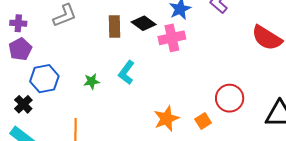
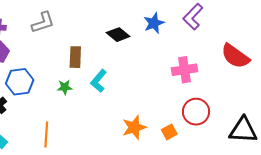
brown rectangle: (115, 26) -> (75, 57), moved
pink cross: (172, 38) -> (184, 70), moved

